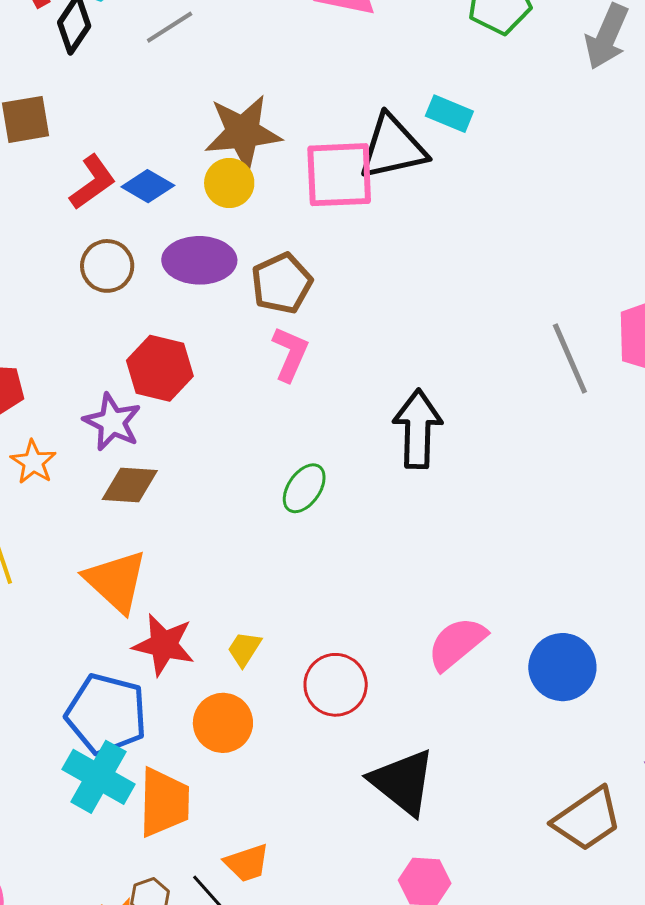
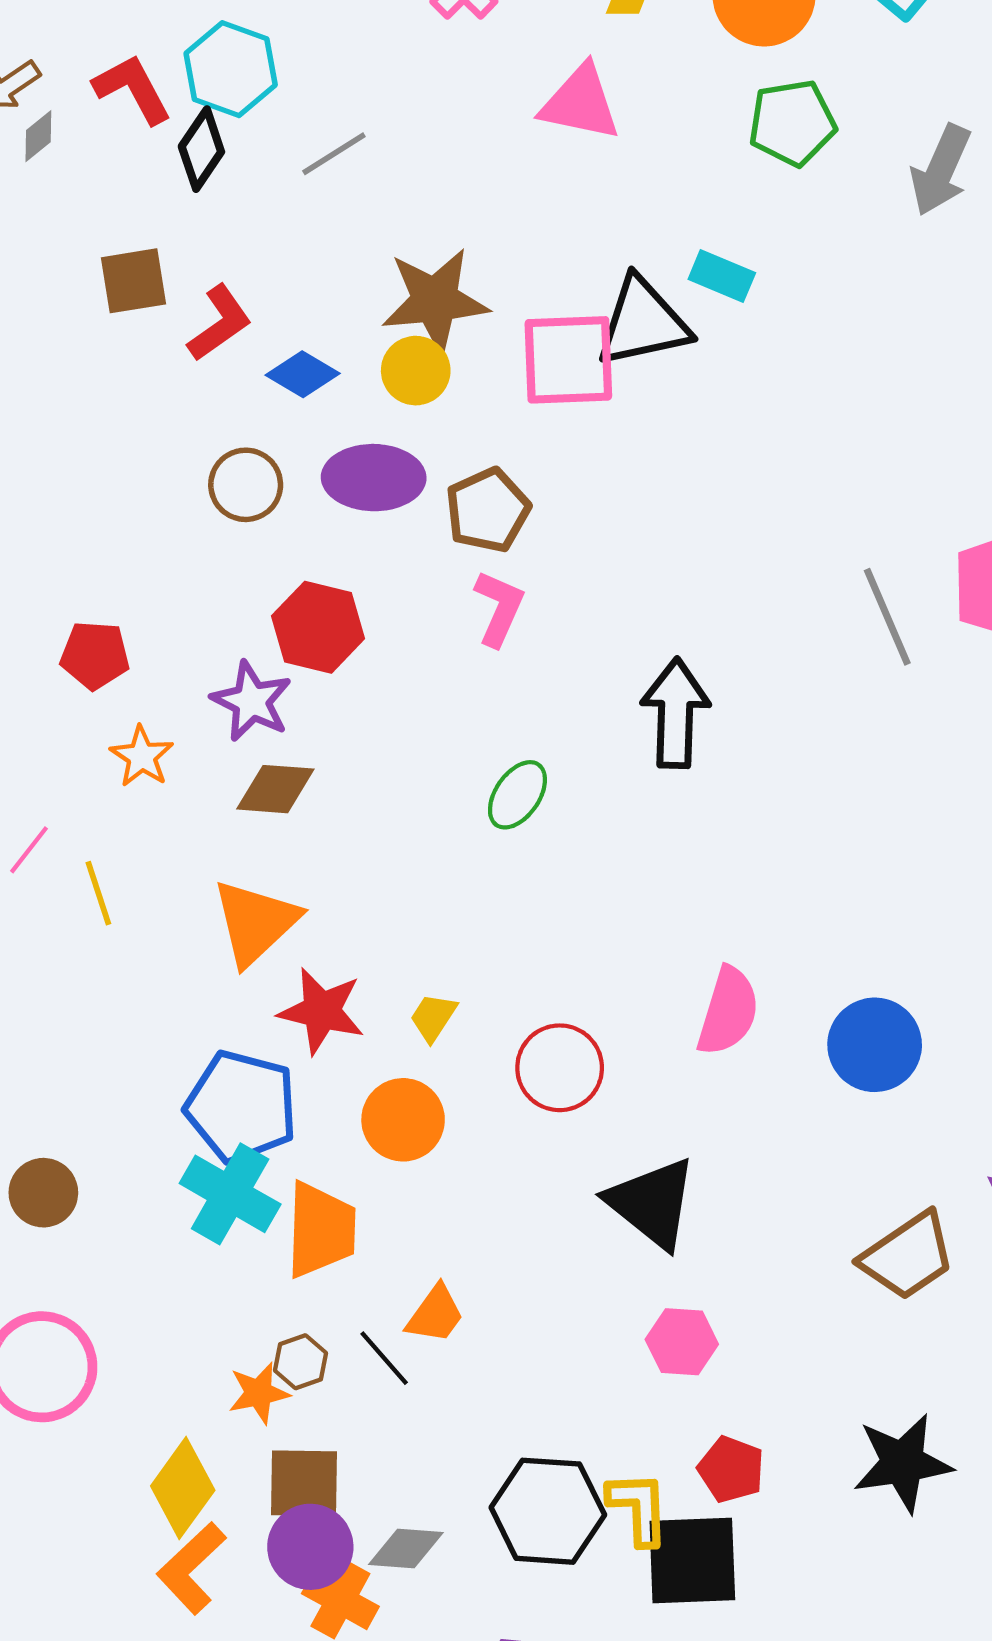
red L-shape: (93, 182) -> (220, 323), moved
orange triangle: (116, 581) -> (255, 922), turned 34
pink semicircle: (457, 643) -> (728, 1011), turned 146
orange trapezoid: (247, 863) -> (435, 1314), turned -36

